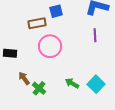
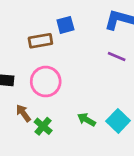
purple line: (95, 35) -> (117, 57), turned -64
pink circle: (50, 46) -> (46, 82), moved

